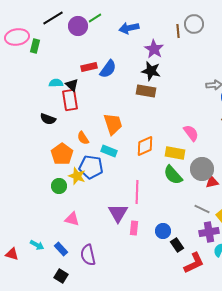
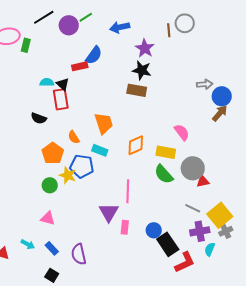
blue semicircle: (108, 69) -> (94, 55), moved
pink triangle: (72, 219) -> (48, 218), moved
black rectangle: (177, 245) -> (168, 244), size x1.6

